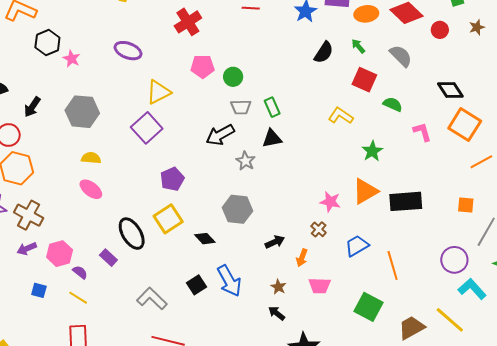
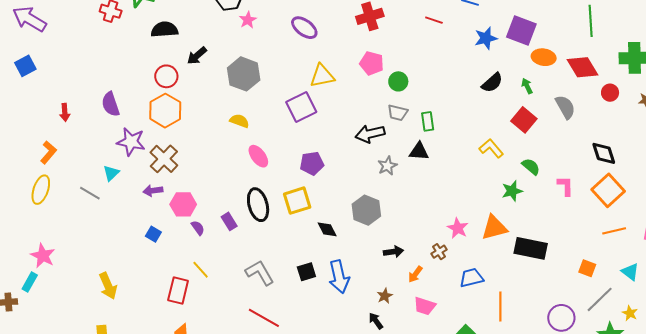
green semicircle: (393, 104) -> (531, 167), moved
pink ellipse: (91, 189) -> (258, 156), moved
yellow line: (78, 298) -> (201, 270), moved

